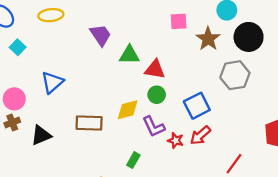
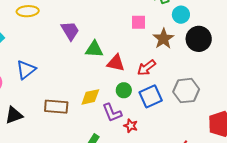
gray hexagon: (235, 75) -> (186, 91), moved
green circle: (157, 95) -> (124, 90), moved
red arrow: (200, 135) -> (146, 68), moved

